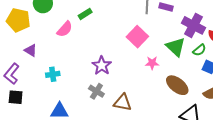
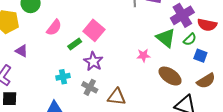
green rectangle: (85, 14) -> (75, 44), moved
purple cross: (194, 25) -> (182, 15), turned 35
pink square: (137, 37) -> (94, 30), moved
cyan cross: (53, 74) -> (63, 77), moved

